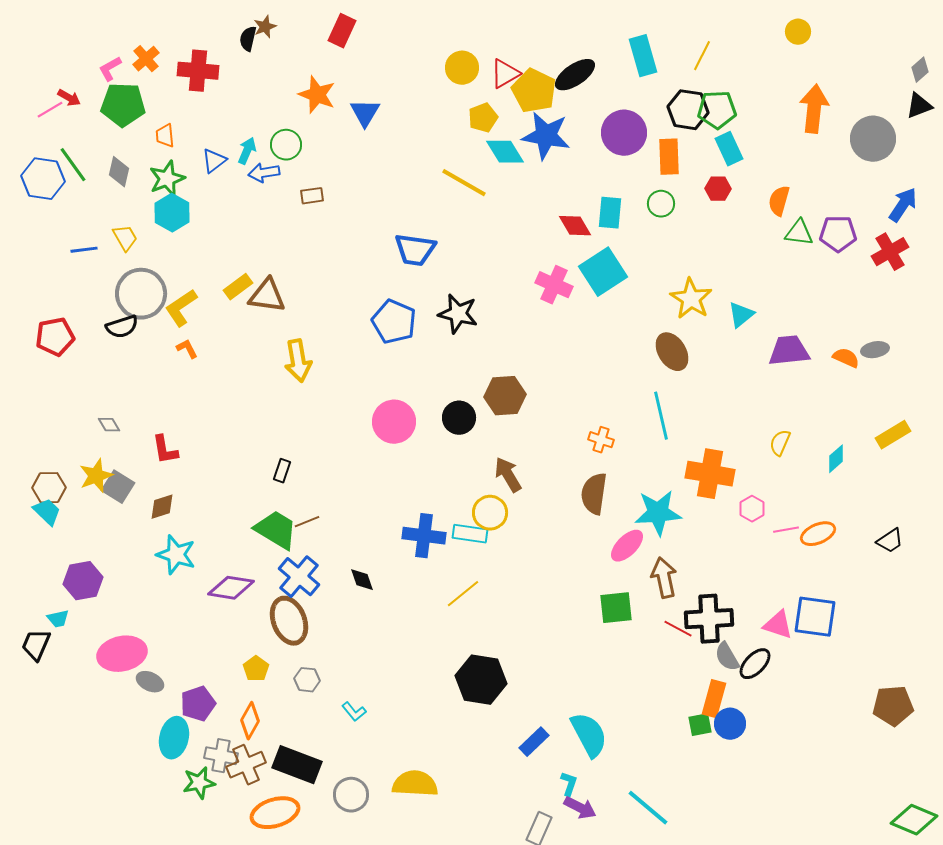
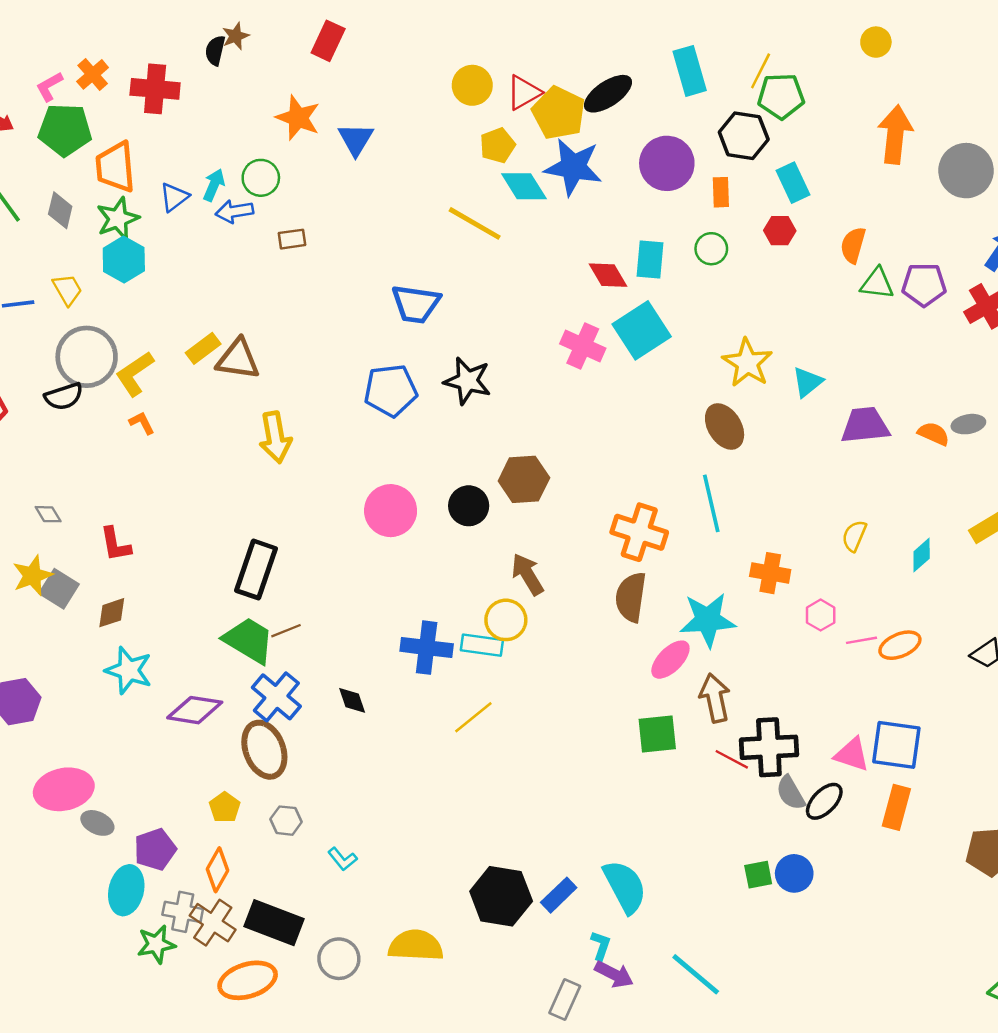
green pentagon: (717, 110) -> (781, 96), moved
orange trapezoid: (165, 136) -> (115, 167), size x1.8
orange rectangle: (669, 157) -> (721, 192), size x0.7
blue pentagon: (394, 322) -> (391, 390), turned -30
orange cross: (601, 440) -> (639, 532), size x1.8
black rectangle: (282, 471) -> (256, 569), size x2.0
orange cross: (710, 474) -> (770, 573), size x0.7
black hexagon: (481, 680) -> (501, 896), moved
orange rectangle: (714, 699) -> (896, 807), moved
brown cross: (246, 765) -> (213, 923), turned -33

